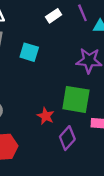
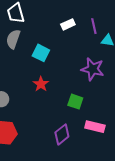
green square: (76, 99) -> (75, 102), size x0.6
red star: (46, 116) -> (41, 84), moved

